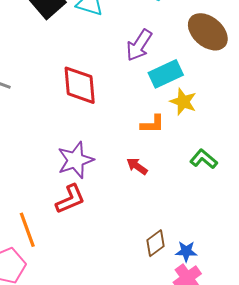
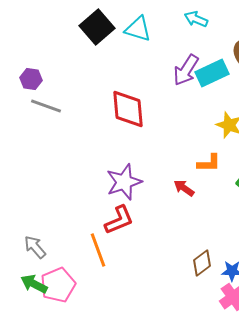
cyan rectangle: (166, 74) -> (212, 73), moved
orange L-shape: (152, 124) -> (209, 163), moved
orange line: (27, 230) -> (98, 250), moved

